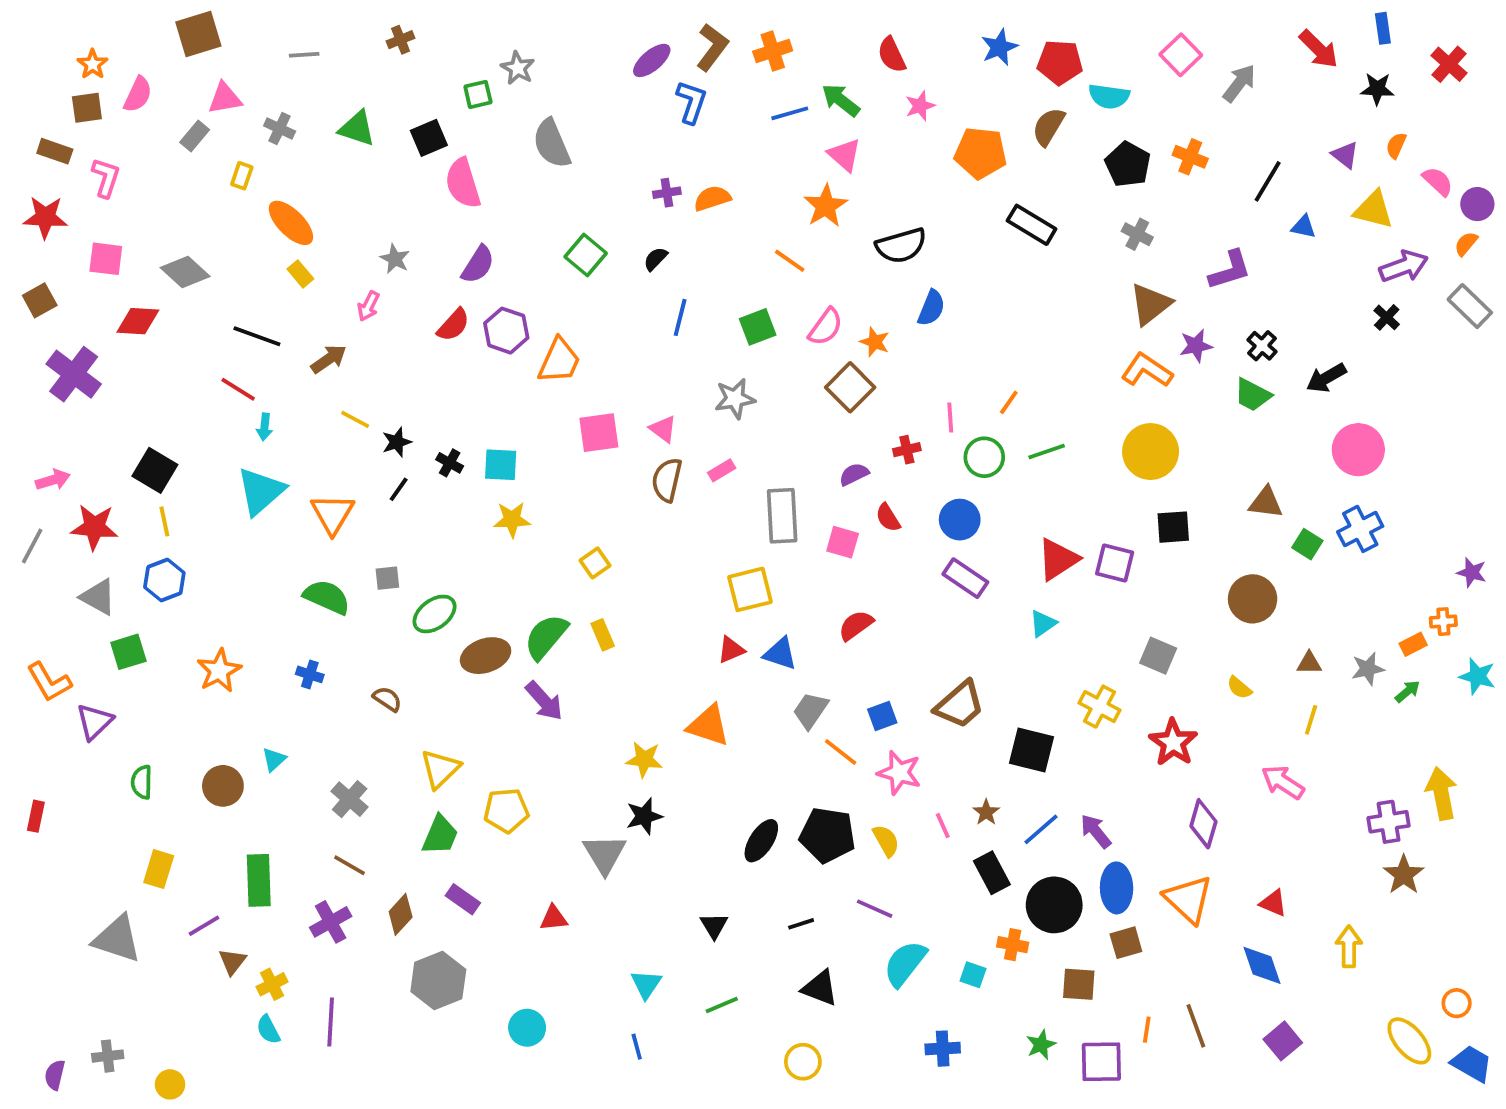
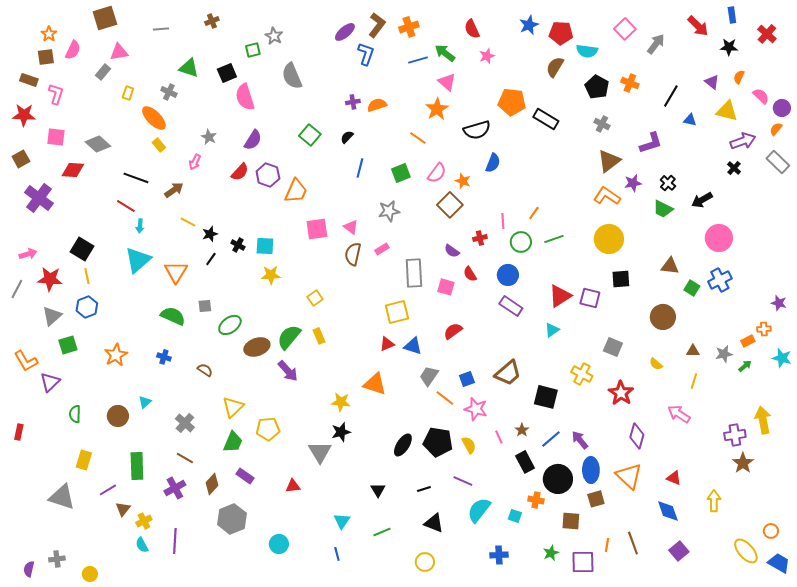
gray cross: (280, 128) -> (169, 92), moved
orange pentagon: (980, 153) -> (512, 102), moved
purple semicircle: (854, 474) -> (452, 251), turned -119
gray triangle: (98, 597) -> (52, 316), turned 50

